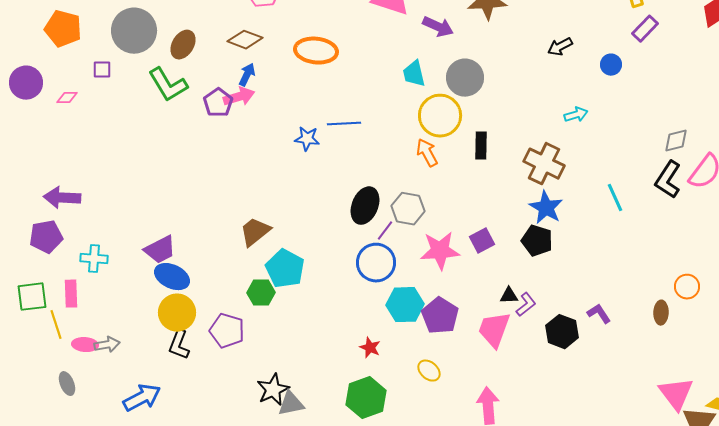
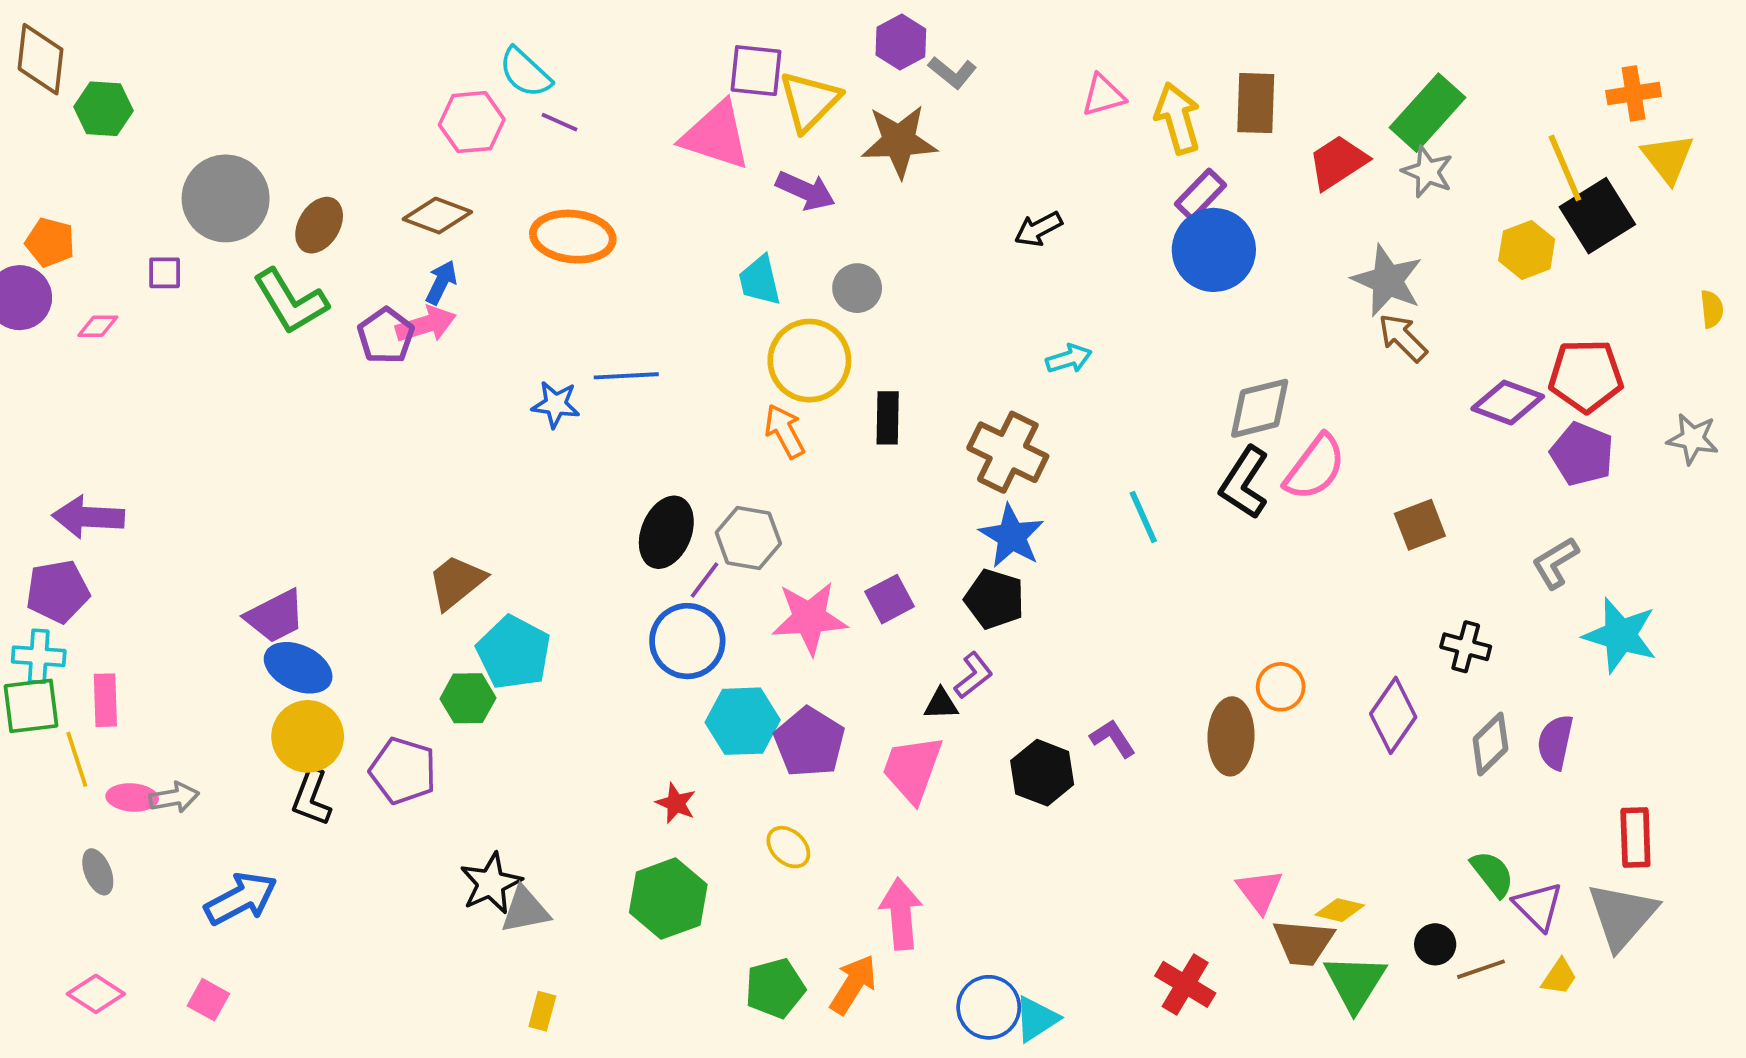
orange pentagon: (63, 29) -> (50, 242), moved, size x0.7
blue circle: (611, 65) -> (1214, 250), moved, size x2.0
gray circle: (465, 78) -> (857, 288), size x0.7
gray diamond: (676, 141) -> (1260, 408), size x1.4
cyan cross: (94, 259) -> (39, 656), moved
purple L-shape: (526, 305) -> (973, 675), moved
brown ellipse: (661, 313) -> (1231, 736), size x1.6
pink triangle: (676, 394) -> (1260, 891), size x0.7

